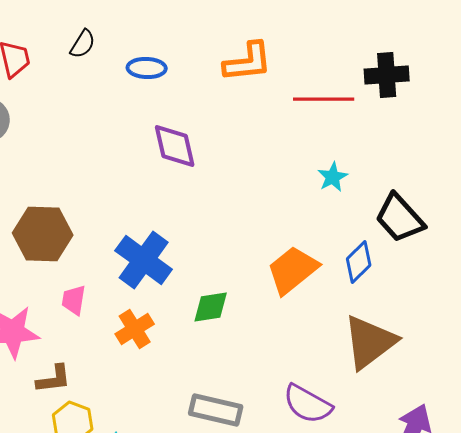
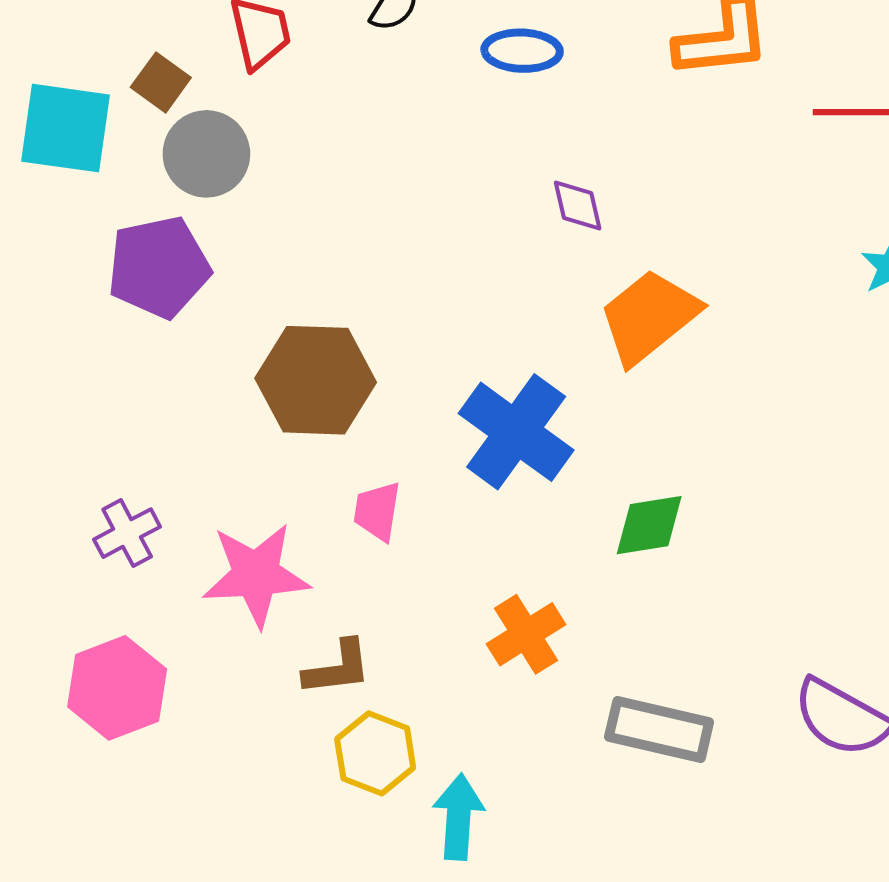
purple diamond: (175, 146) -> (578, 205), size x0.6
orange trapezoid: (293, 270) -> (649, 317), moved
orange cross: (135, 329) -> (526, 634), moved

